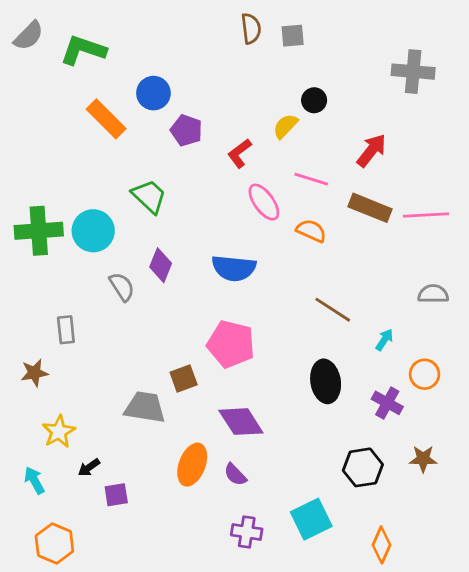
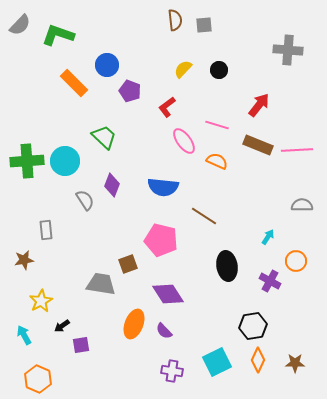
yellow semicircle: (285, 126) -> (183, 69), moved
brown line: (333, 310) -> (204, 216), moved
brown star: (423, 459) -> (295, 363), moved
orange diamond: (382, 545) -> (258, 360), moved

